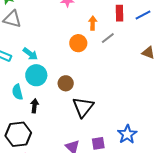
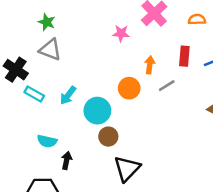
cyan arrow: (30, 54) -> (68, 95), turned 84
cyan circle: (36, 75) -> (97, 111), moved
cyan semicircle: (17, 92) -> (47, 141), turned -70

